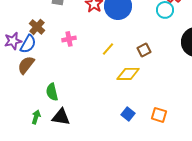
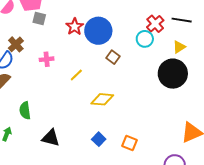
yellow line: (108, 49) -> (76, 75), moved
brown square: (144, 50) -> (113, 57), moved, turned -32
black triangle: (61, 117) -> (51, 138), moved

